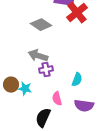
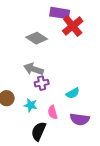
cyan semicircle: (77, 80) -> (73, 93), turned 40
cyan star: (25, 89) -> (31, 105), moved

